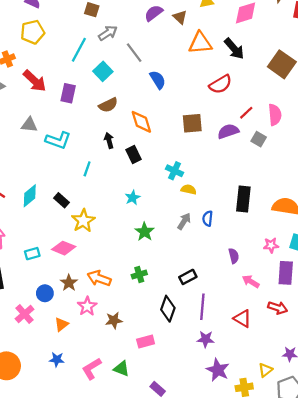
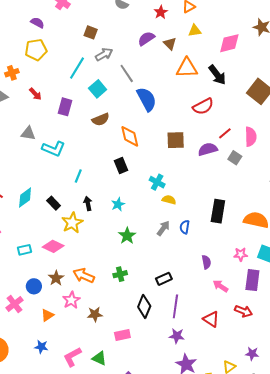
blue semicircle: (158, 80) -> (147, 99), size x1.4
red arrow: (35, 81) -> (35, 94), size x0.6
black arrow: (109, 141) -> (88, 204), moved

